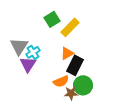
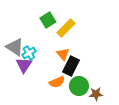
gray triangle: (19, 46) -> (15, 47), turned -30
orange triangle: (67, 53) -> (63, 54), turned -40
brown star: (71, 93) -> (96, 94), moved

